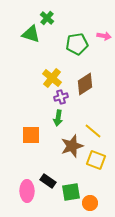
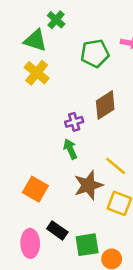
yellow cross: (52, 78) -> (37, 73), moved
green arrow: (58, 118) -> (70, 149), turned 147
orange square: (31, 135) -> (35, 189), moved, turned 30

